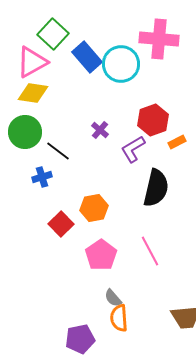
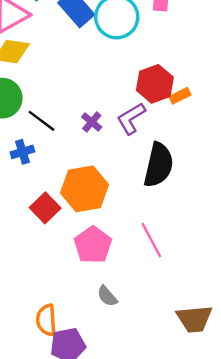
purple cross: (100, 130) -> (92, 122), moved
orange rectangle: (177, 142) -> (180, 96), moved
orange hexagon: (94, 208) -> (85, 189), size x1.4
orange semicircle: (119, 318) -> (46, 320), moved

